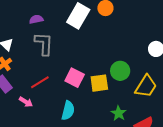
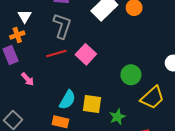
pink square: (75, 78) -> (86, 54), moved
red line: (40, 82) -> (56, 53), moved
yellow square: (99, 83) -> (92, 104), moved

